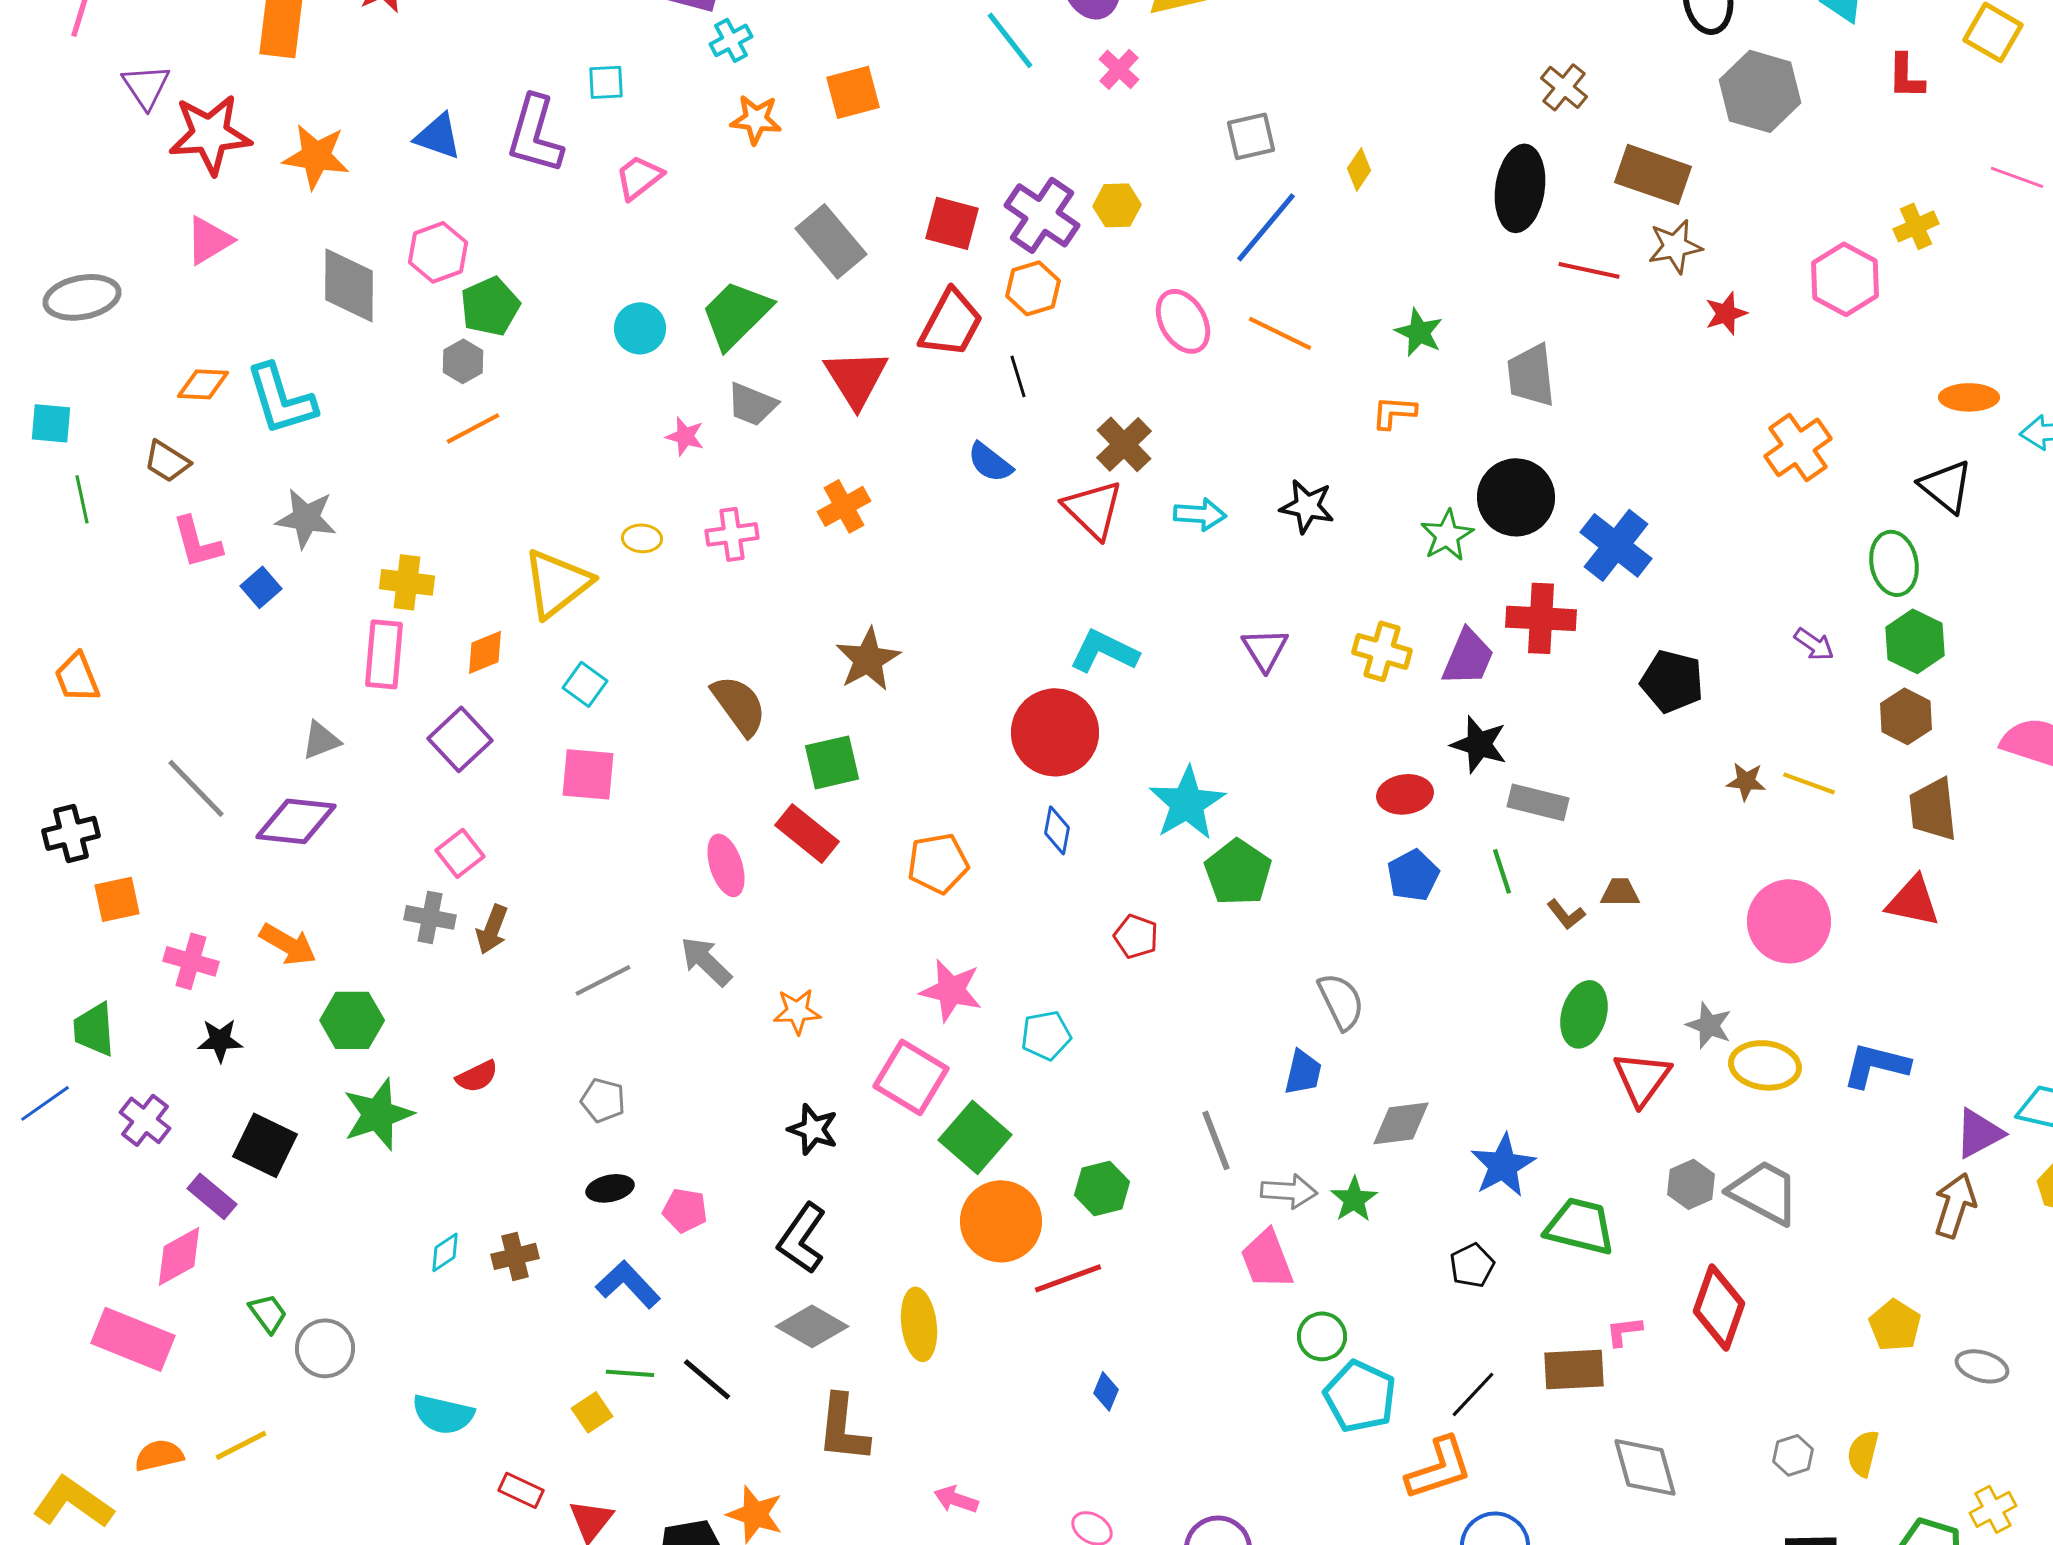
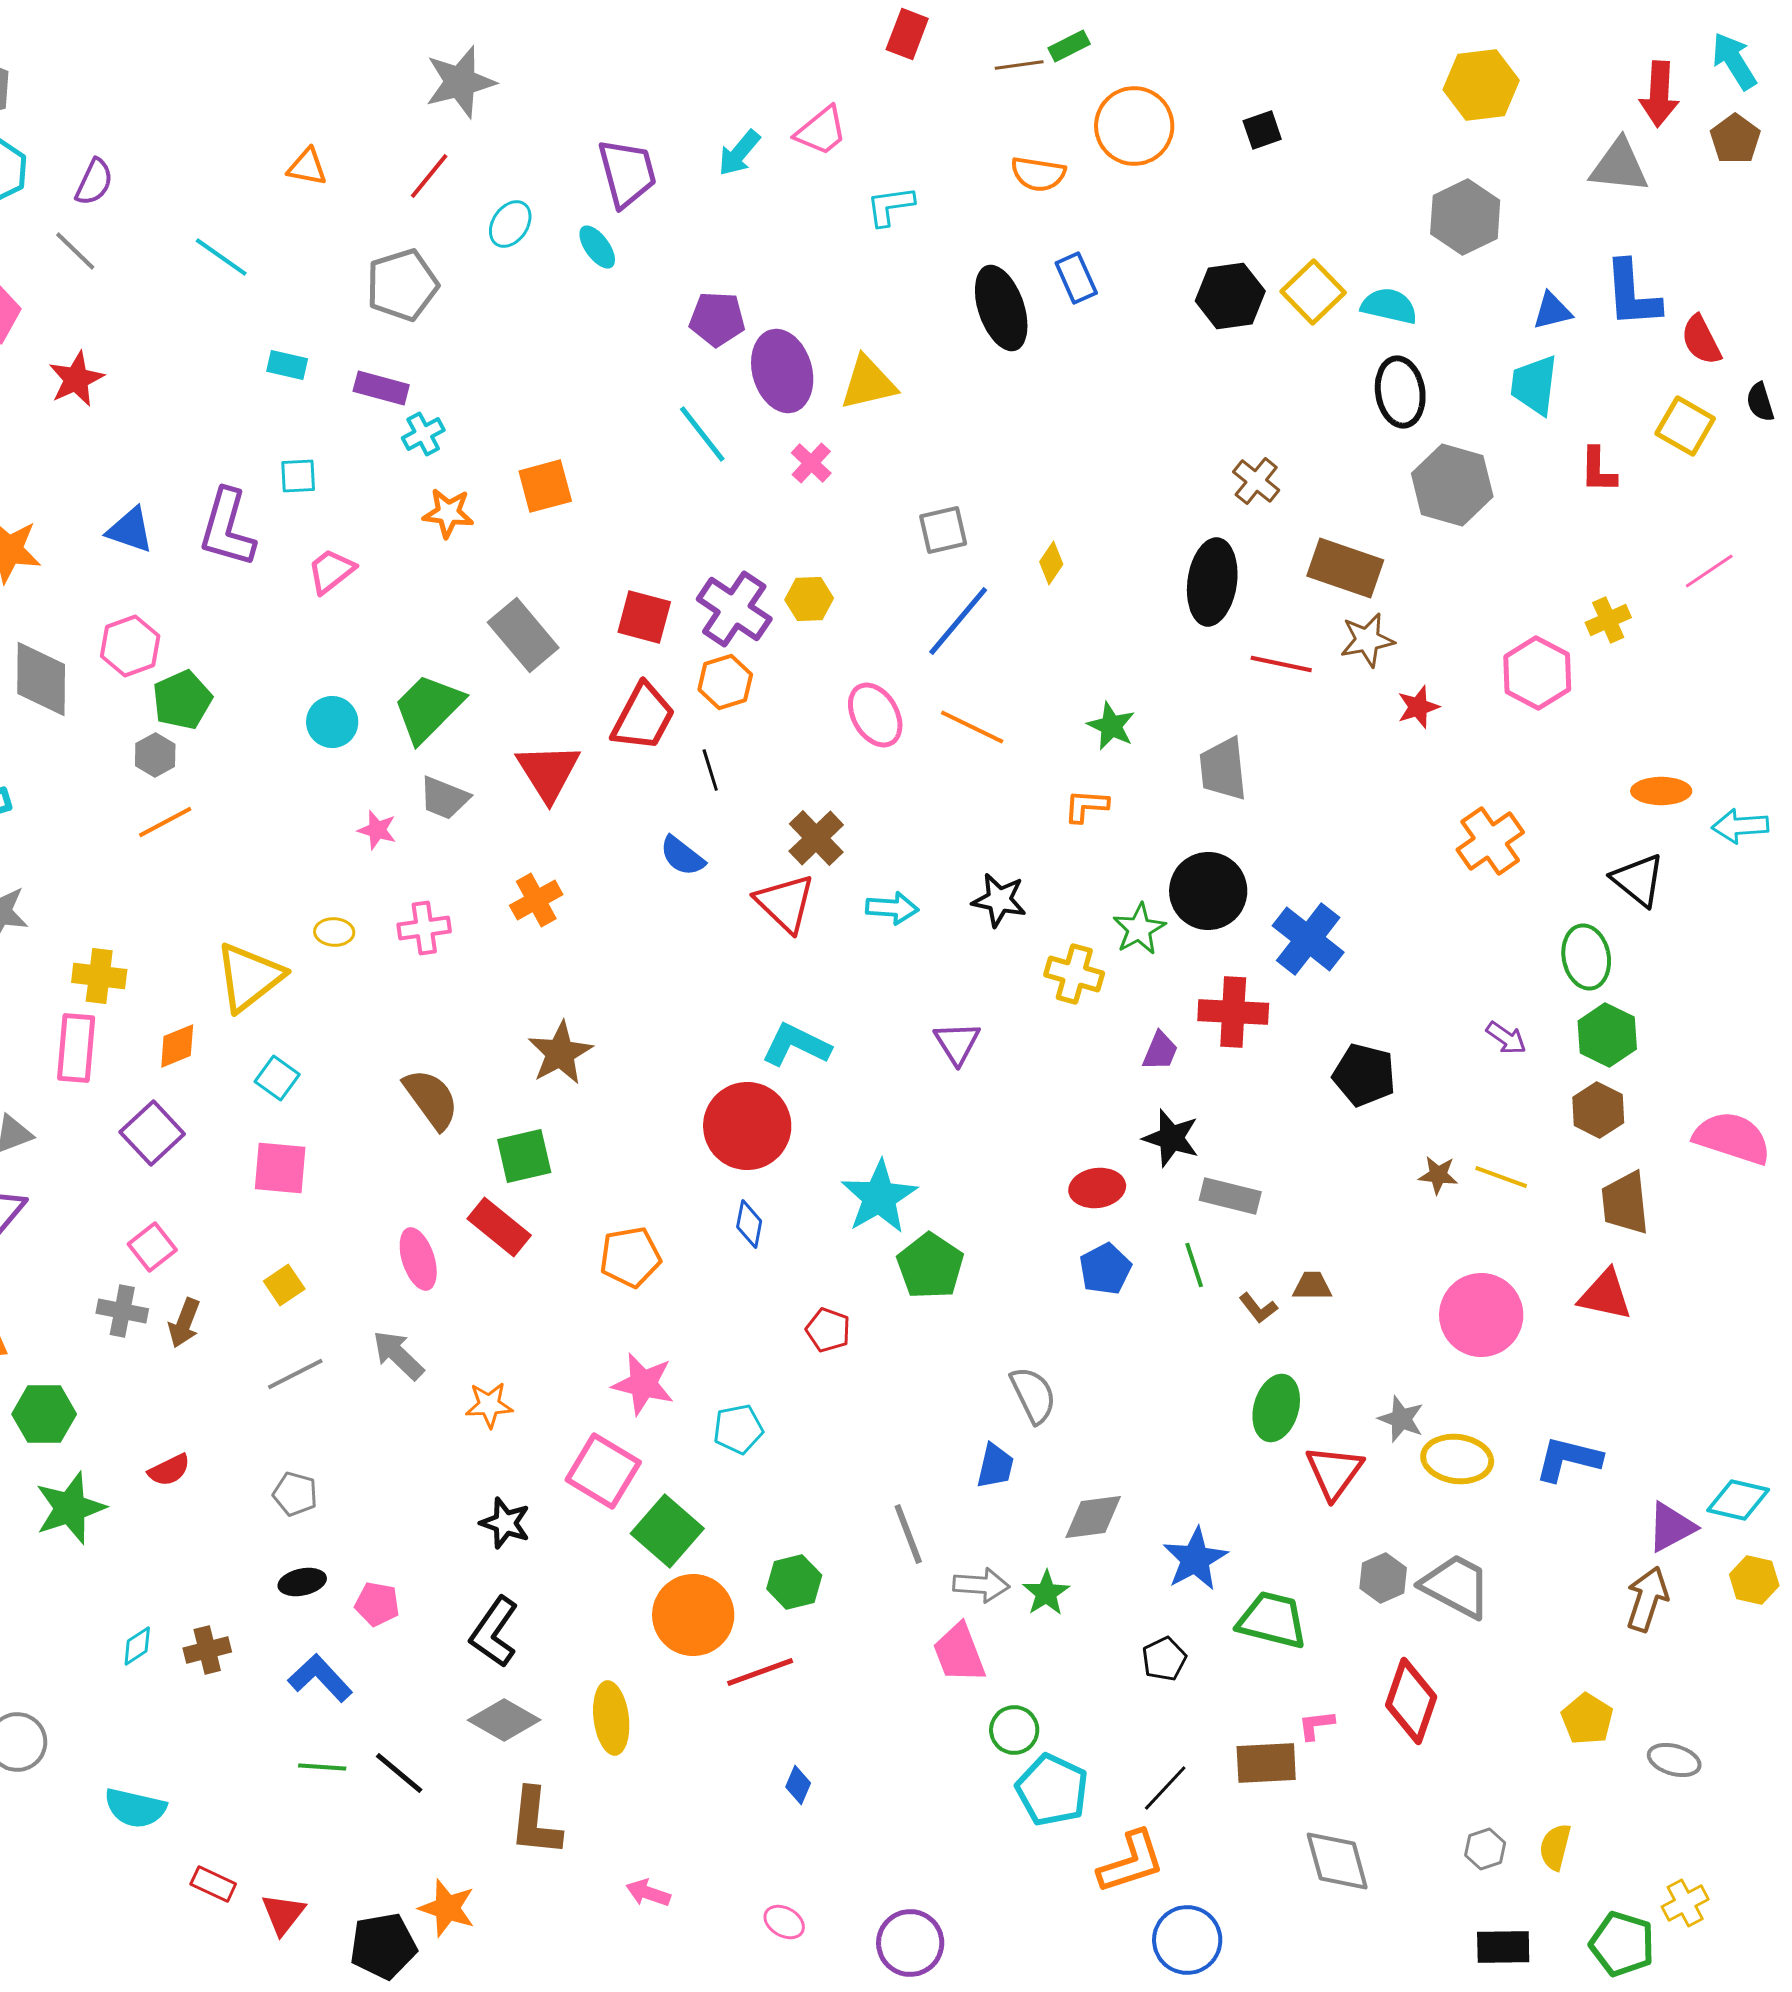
pink line: (2017, 177) -> (1709, 571), turned -54
yellow cross: (1382, 651) -> (1074, 974), moved
purple trapezoid: (1468, 657) -> (1160, 1051), size x0.7
yellow square: (592, 1412) -> (284, 1285), moved

